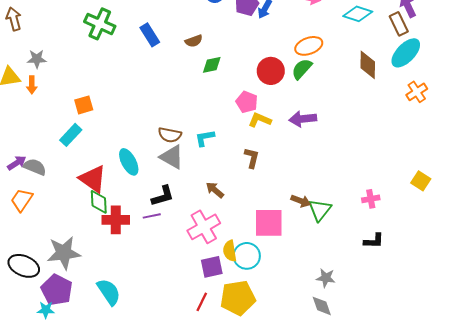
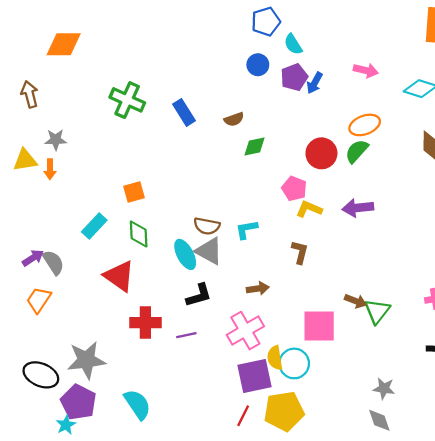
orange square: (84, 105) -> (134, 192), moved
cyan ellipse: (129, 162) -> (185, 254), moved
gray semicircle: (35, 167) -> (53, 262), turned 35
brown arrow: (215, 190) -> (258, 289), turned 132
green diamond: (99, 202) -> (139, 234), moved
purple line: (152, 216) -> (186, 335), moved
purple square: (212, 267) -> (254, 376), size x1.4
cyan star: (46, 310) -> (66, 425), turned -30

